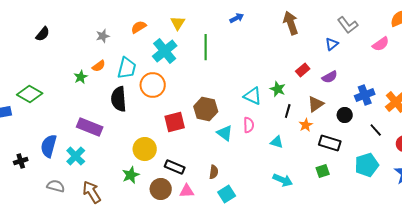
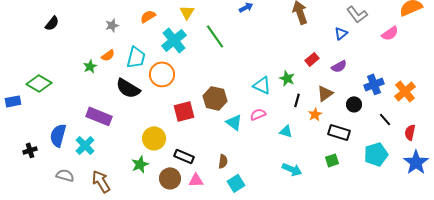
green line: (206, 47) -> (215, 36), turned -35
black semicircle: (119, 99) -> (128, 88), turned -55
pink semicircle: (249, 125) -> (258, 114), turned -112

